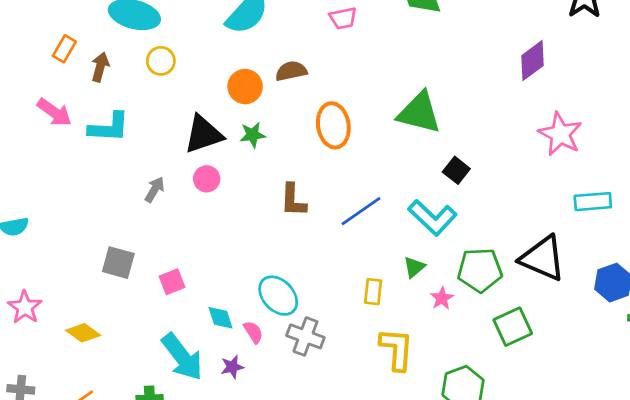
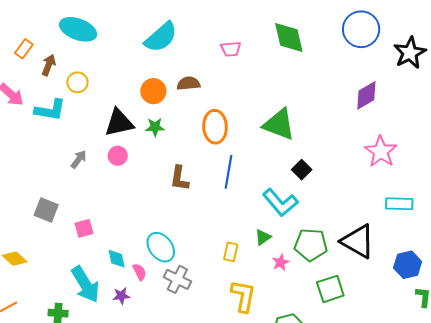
yellow circle: (161, 61) -> (77, 82), moved
blue line: (361, 211) -> (229, 172), moved, turned -52

